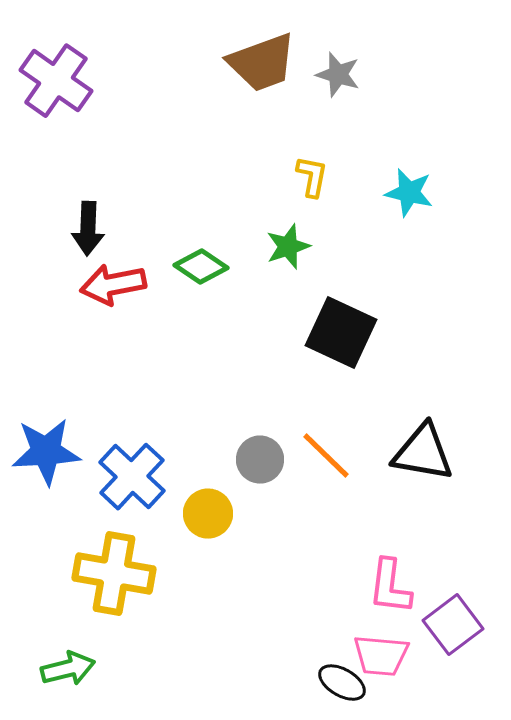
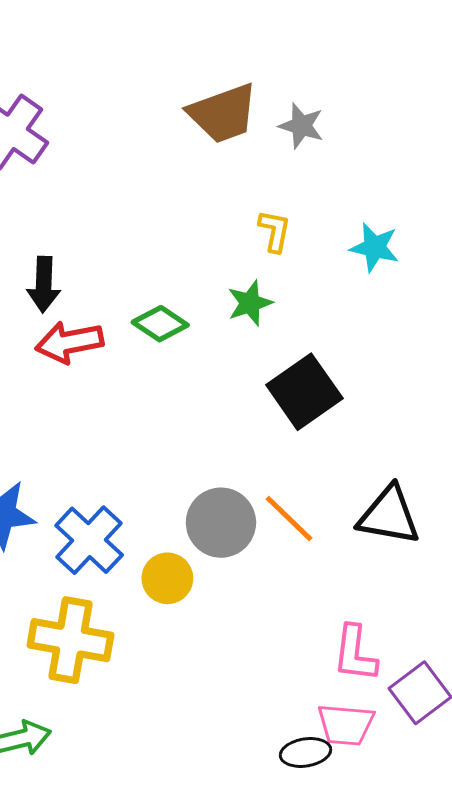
black square: (341, 333) -> (304, 392), turned 30
gray circle: (260, 460) -> (221, 523), size x1.4
black ellipse: (342, 683) -> (306, 752), turned -39

